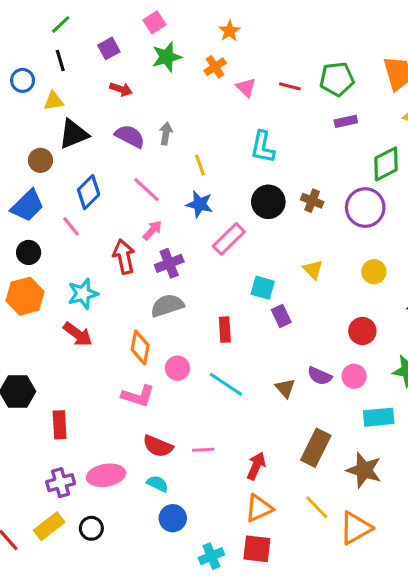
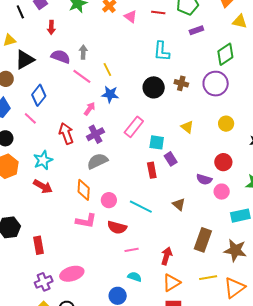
black line: (60, 60) -> (20, 12), moved
red arrow: (121, 89) -> (51, 27), turned 80
cyan L-shape: (263, 147) -> (162, 51), moved
pink line: (146, 190) -> (82, 76), moved
pink arrow: (152, 230) -> (90, 109), moved
pink rectangle: (229, 239) -> (134, 127), moved
red rectangle: (225, 330) -> (152, 170), moved
purple semicircle: (320, 376) -> (204, 179), moved
red semicircle: (158, 446) -> (117, 227), moved
cyan semicircle: (157, 484) -> (135, 277), moved
yellow line: (317, 507) -> (208, 278), turned -48

